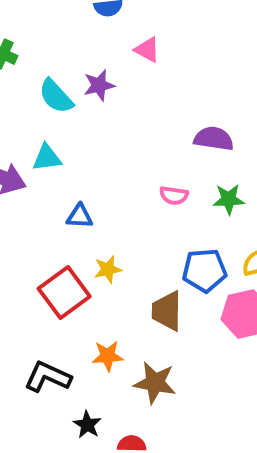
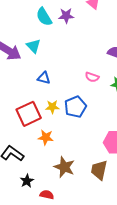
cyan triangle: (47, 158) -> (33, 46), turned 42
blue pentagon: (205, 270) -> (75, 107), moved, turned -30
brown trapezoid: (167, 311) -> (99, 170), moved
orange star: (108, 356) -> (46, 137), moved

